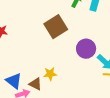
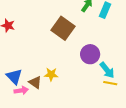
brown square: (56, 27) -> (63, 28), turned -30

